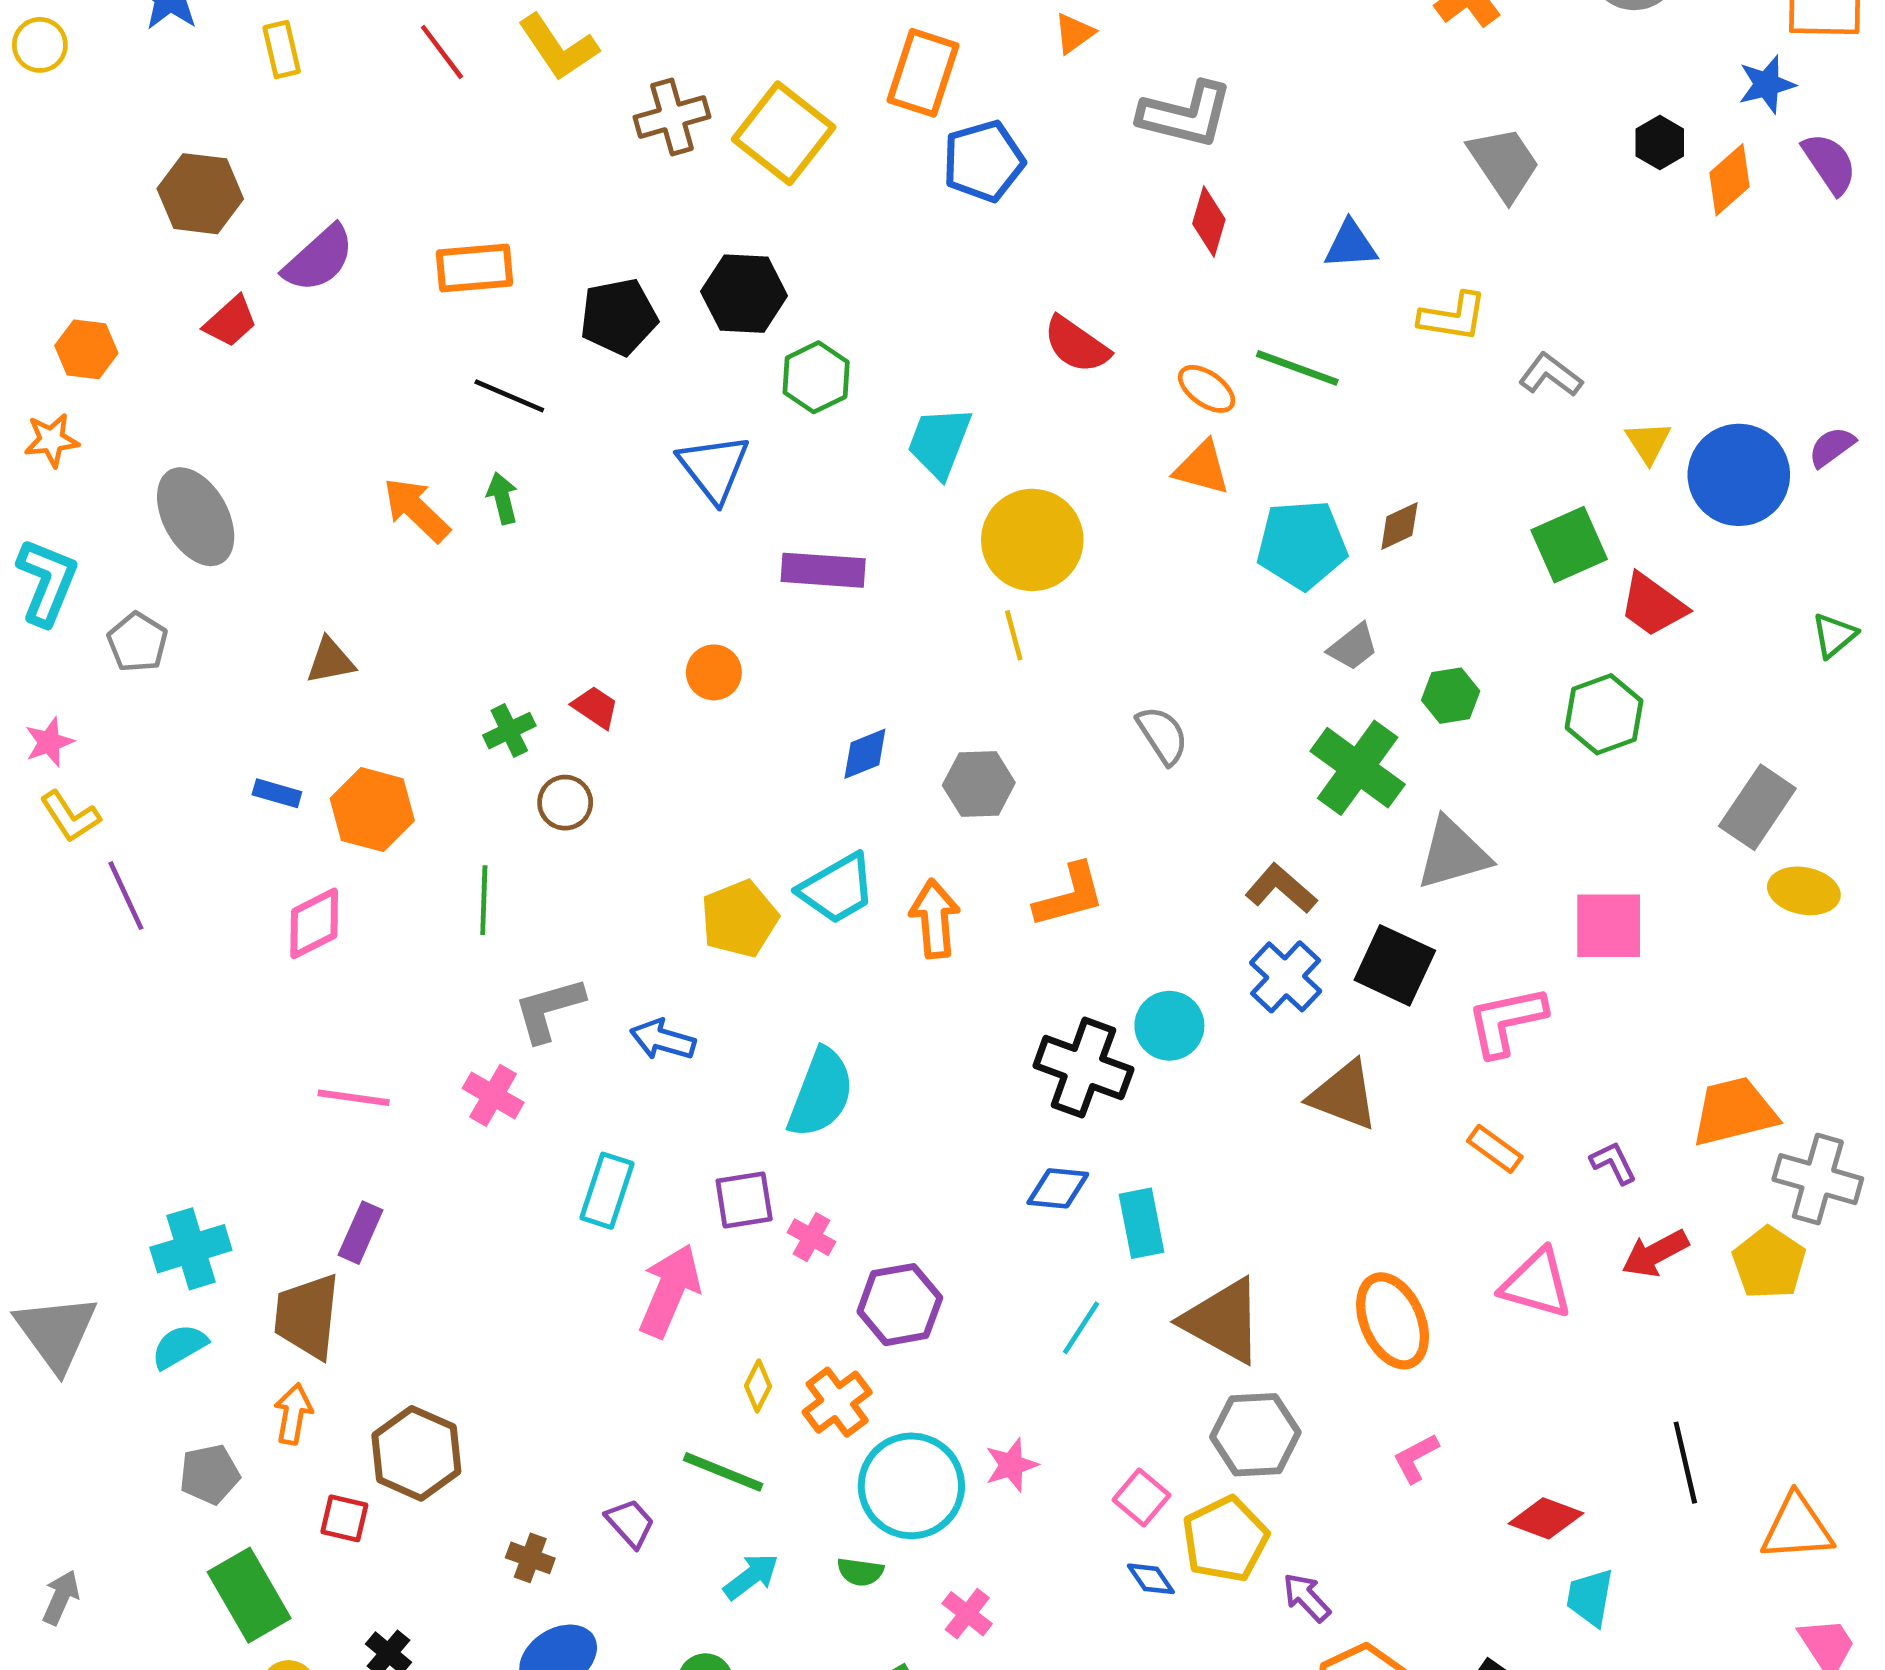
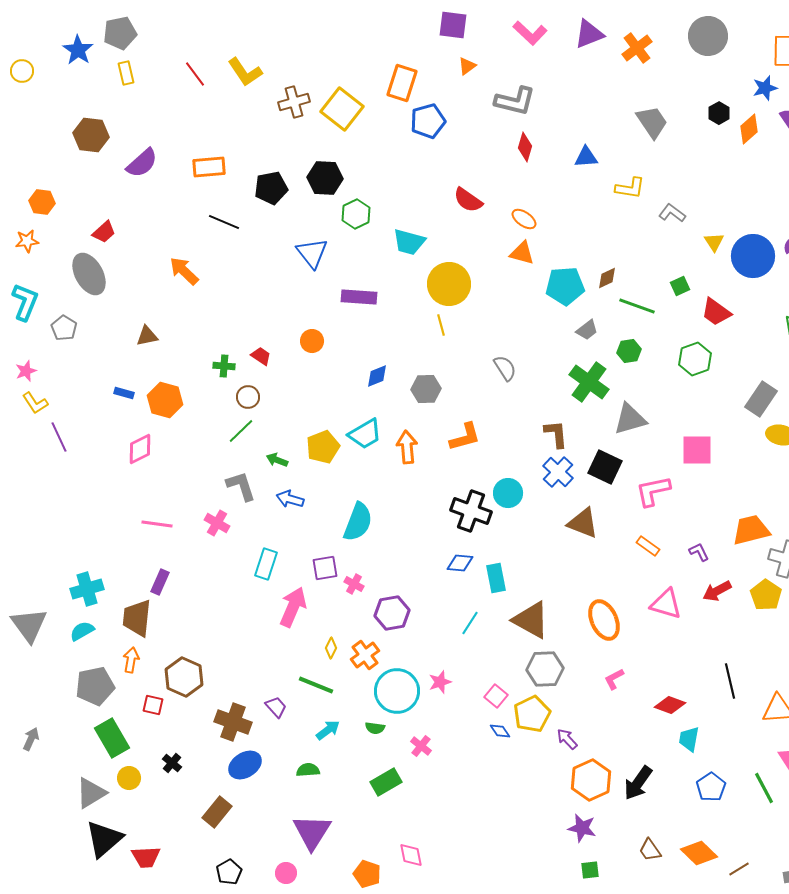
red trapezoid: (230, 321) -> (104, 232), moved
green line: (1297, 368) -> (637, 306), moved
cyan trapezoid: (939, 442) -> (409, 242), turned -96
green arrow: (502, 498) -> (277, 460), moved, turned -55
green square: (1569, 545) -> (680, 286), size x0.6
green cross: (509, 731) -> (224, 366), turned 30
brown L-shape: (1281, 889) -> (556, 434), turned 44
green line: (484, 900) -> (241, 431), moved, turned 44
gray L-shape: (549, 1009) -> (241, 486), turned 88
gray pentagon: (210, 1474) -> (95, 686), size x1.5
brown cross: (530, 1558) -> (233, 722), size x1.8

